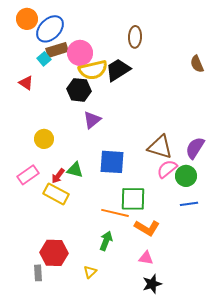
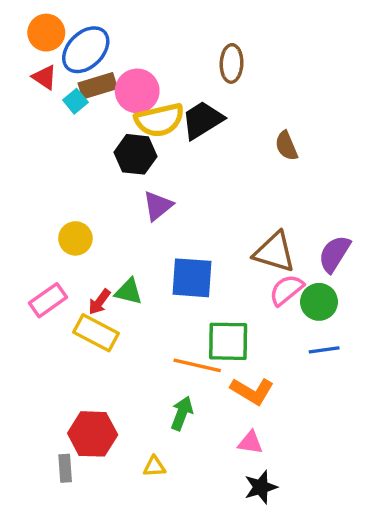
brown semicircle: (197, 64) -> (286, 146), moved
red triangle: (26, 83) -> (45, 77), moved
yellow triangle: (90, 272) -> (154, 467), turned 40

